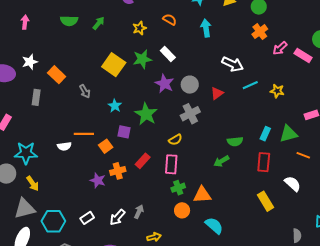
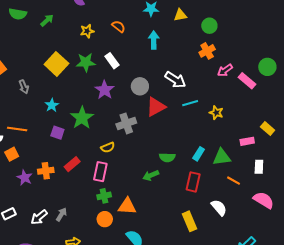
gray circle: (190, 85) -> (140, 86), moved
red triangle: (217, 93) -> (156, 107), size x1.5
orange square: (106, 146) -> (12, 154), moved

